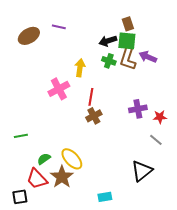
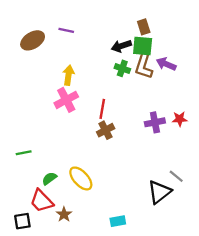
yellow arrow: (80, 68) -> (68, 75), moved
red star: (160, 117) -> (180, 119), moved
gray line: (156, 140) -> (176, 176), moved
brown star: (62, 177) -> (64, 214), moved, size x0.6

